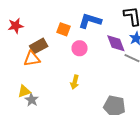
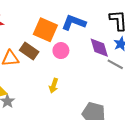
orange square: (64, 29) -> (45, 30), size x1.6
brown rectangle: (39, 46) -> (29, 51), moved, turned 60

